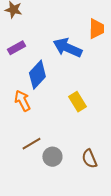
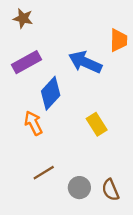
purple rectangle: (16, 48) -> (26, 62), size x1.4
gray circle: (52, 157) -> (79, 188), moved

